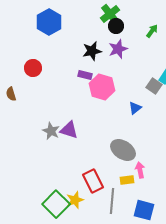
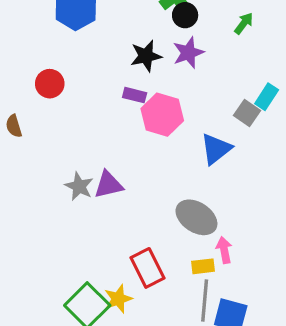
blue triangle: (135, 108) -> (216, 149), size x1.5
purple triangle: (69, 130) -> (108, 185), turned -30
gray line: (112, 201) -> (205, 301), moved

